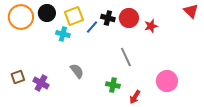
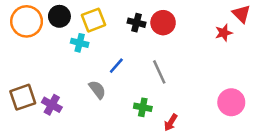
red star: (151, 26) -> (224, 33), moved
blue line: (92, 27) -> (116, 66), moved
brown square: (18, 77) -> (23, 97), size x1.5
pink circle: (167, 81) -> (231, 102), moved

